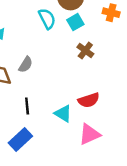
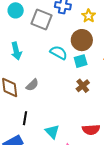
cyan semicircle: (47, 19) -> (59, 53), turned -48
red semicircle: (89, 100) -> (91, 130), moved

